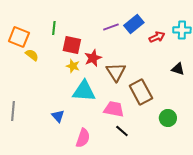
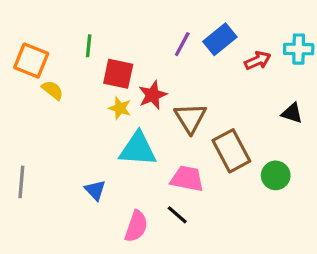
purple line: (111, 27) -> (182, 44), turned -42
green circle: (168, 118) -> (276, 175), moved
black line: (122, 131) -> (177, 215), moved

